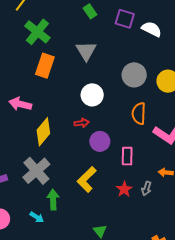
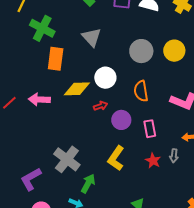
orange semicircle: (139, 114) -> (141, 91), moved
yellow diamond: (43, 132) -> (77, 89), moved, turned 60
green arrow: (53, 200) -> (88, 183), turned 42

